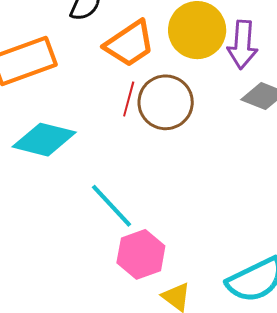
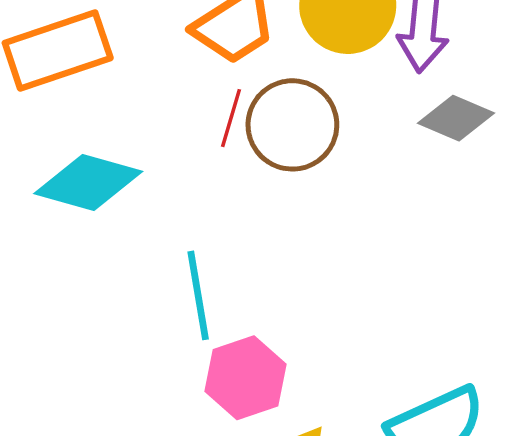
cyan line: (111, 206) -> (198, 295), turned 32

